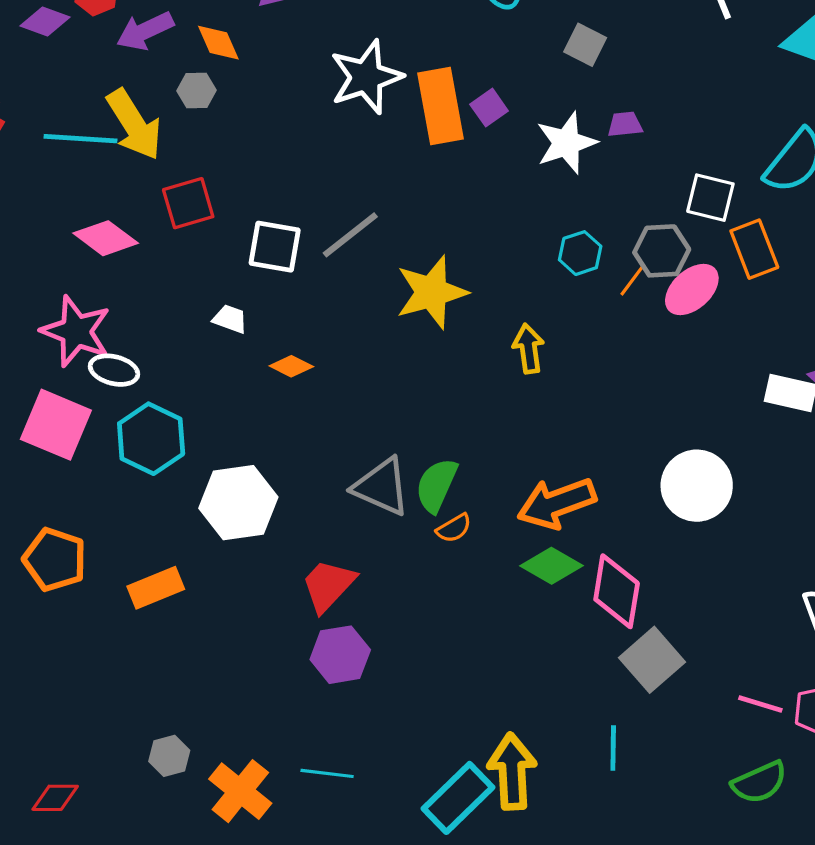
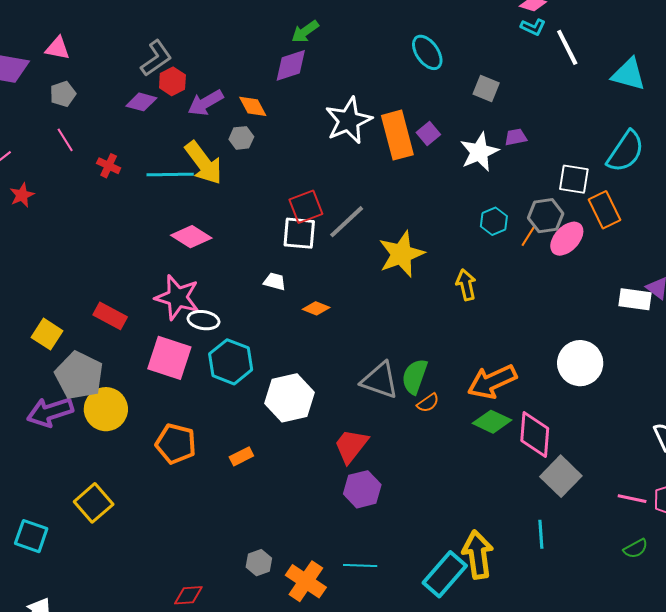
red square: (188, 203) -> (306, 207), moved
orange rectangle: (156, 588) -> (241, 456), size x0.7
green semicircle: (759, 782) -> (636, 549), size x0.7

